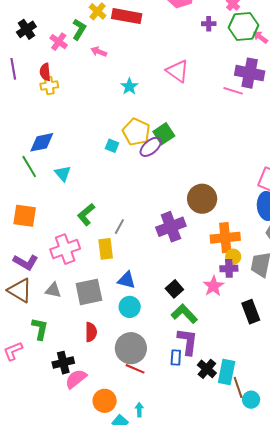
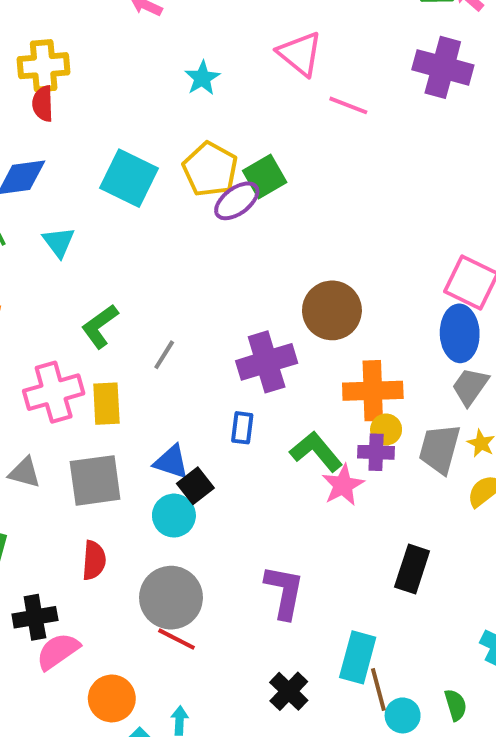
red semicircle: (45, 72) -> (43, 104), moved
yellow cross: (49, 86) -> (44, 66), size x1.4
pink line: (233, 91) -> (348, 105), moved
cyan square: (112, 146) -> (129, 178), moved, size x2.0
yellow rectangle: (106, 249) -> (106, 404), moved
black square: (174, 289) -> (195, 486), moved
black rectangle: (251, 312) -> (412, 569), moved, turned 35
green L-shape: (184, 314) -> (316, 451), moved
blue rectangle: (176, 358) -> (242, 428), moved
black cross: (207, 369) -> (289, 691), moved

